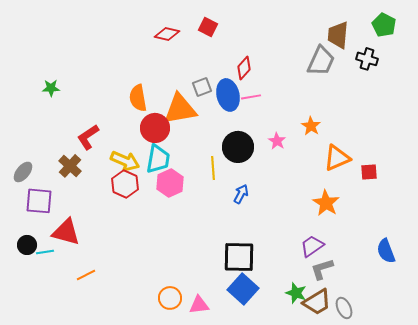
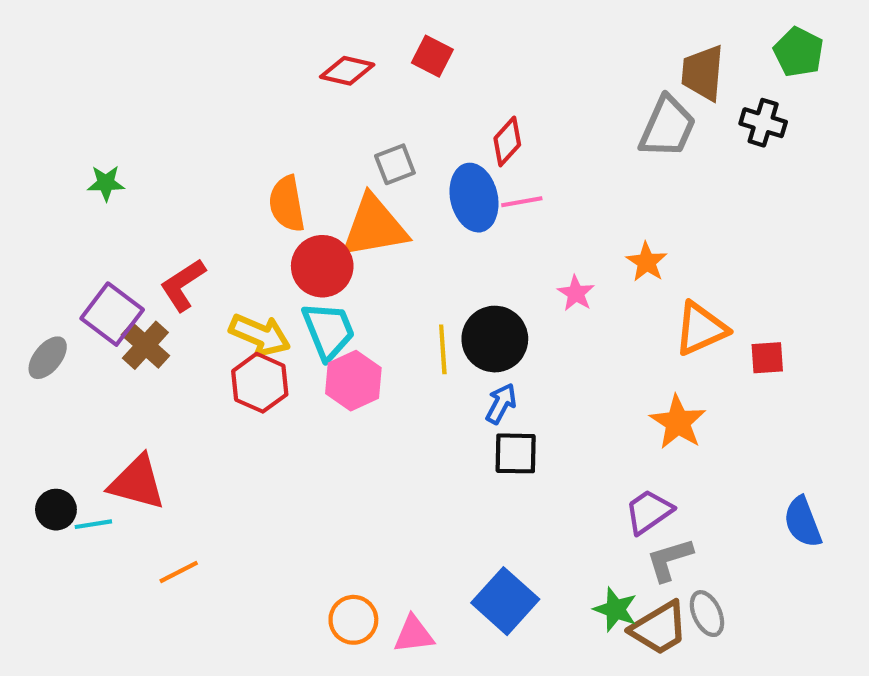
gray square: (202, 87) -> (395, 164), moved
black circle: (238, 147) -> (495, 339), moved
cyan trapezoid: (158, 159) -> (328, 331), turned -32
purple square: (39, 201) -> (112, 314), moved, turned 32
black square: (239, 257) -> (516, 453), moved, size x0.7
gray ellipse: (344, 308) -> (707, 614), moved

